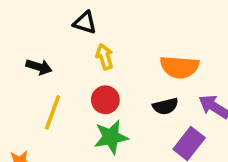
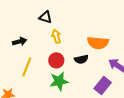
black arrow: (39, 67) -> (20, 41), turned -32
black semicircle: (165, 106) -> (81, 59), moved

